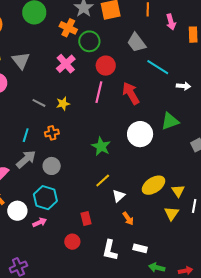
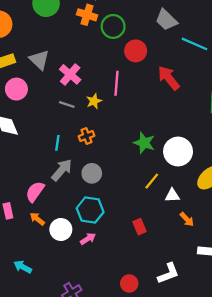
pink cross: (66, 64) -> (70, 74), moved
pink line: (99, 92) -> (117, 83), moved
white circle: (140, 134) -> (178, 152), moved
white triangle: (119, 196) -> (172, 195), turned 48
red circle: (72, 242) -> (129, 283), moved
white L-shape: (110, 250) -> (168, 273), moved, turned -115

